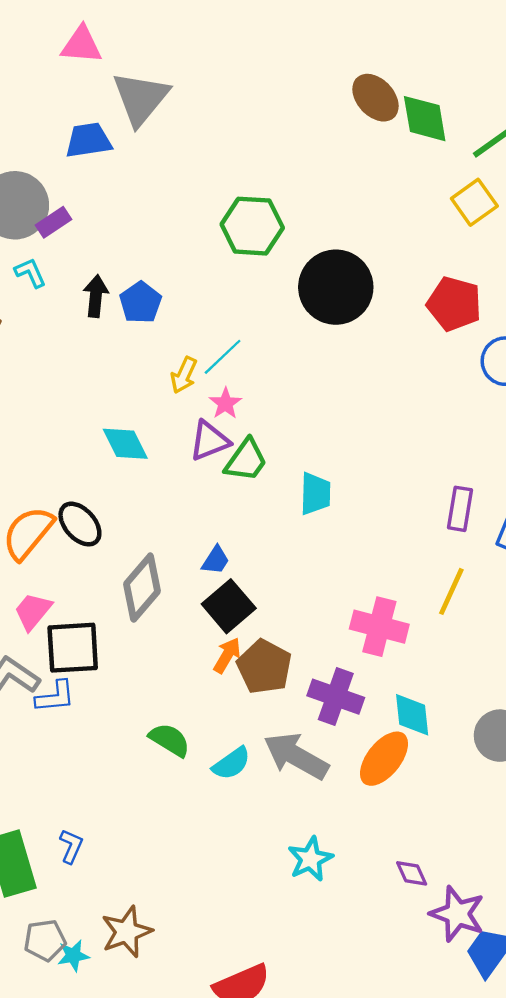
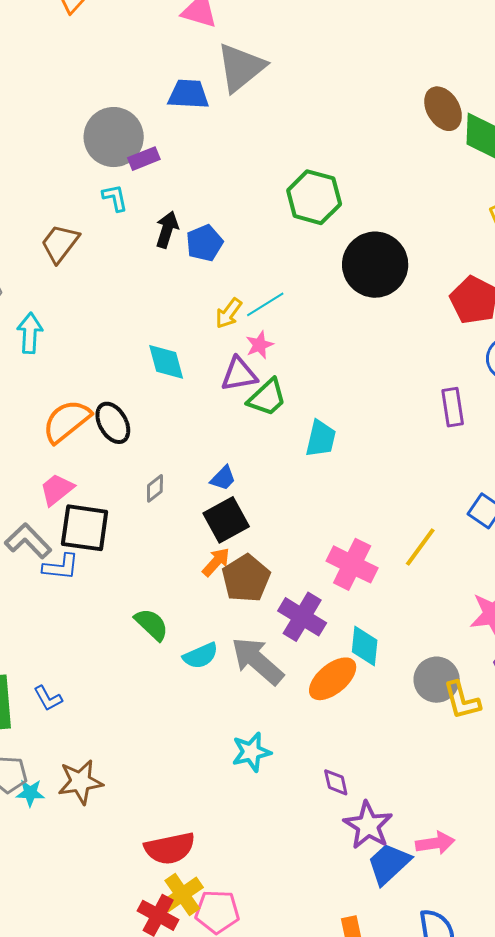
purple rectangle: (460, 509) -> (453, 407), moved, turned -30
gray diamond: (142, 588) -> (155, 488), size x0.5
blue L-shape: (71, 846) -> (48, 698), turned 116

